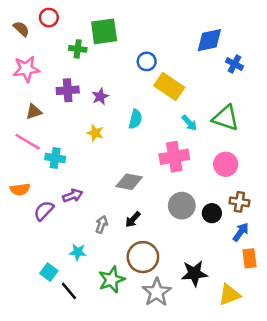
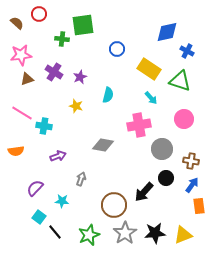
yellow rectangle: (169, 87) -> (149, 69), moved
purple cross: (68, 90) -> (54, 72), turned 36
brown triangle: (34, 112) -> (27, 79), moved
green triangle: (226, 118) -> (180, 81), moved
pink circle: (226, 164) -> (184, 119), moved
gray circle: (182, 206) -> (162, 149), moved
purple semicircle: (44, 211) -> (35, 188), moved
black circle: (212, 213) -> (166, 178), moved
black arrow: (133, 219) -> (144, 192), moved, size x1.5
black star: (194, 273) -> (155, 233), moved
green star: (112, 280) -> (89, 235), moved

